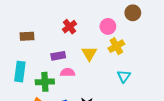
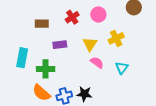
pink circle: (108, 26) -> (98, 15), moved
brown rectangle: (27, 36) -> (42, 24), moved
pink semicircle: (68, 72) -> (97, 63), moved, turned 32

